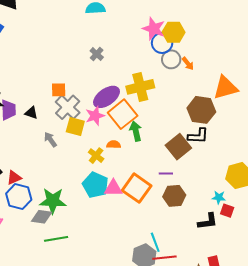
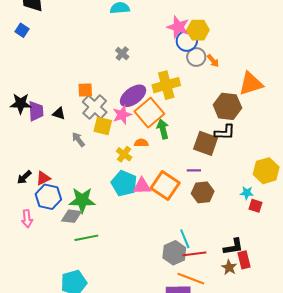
brown square: (178, 147) -> (206, 143), turned -30
black L-shape: (208, 221) -> (233, 247), moved

